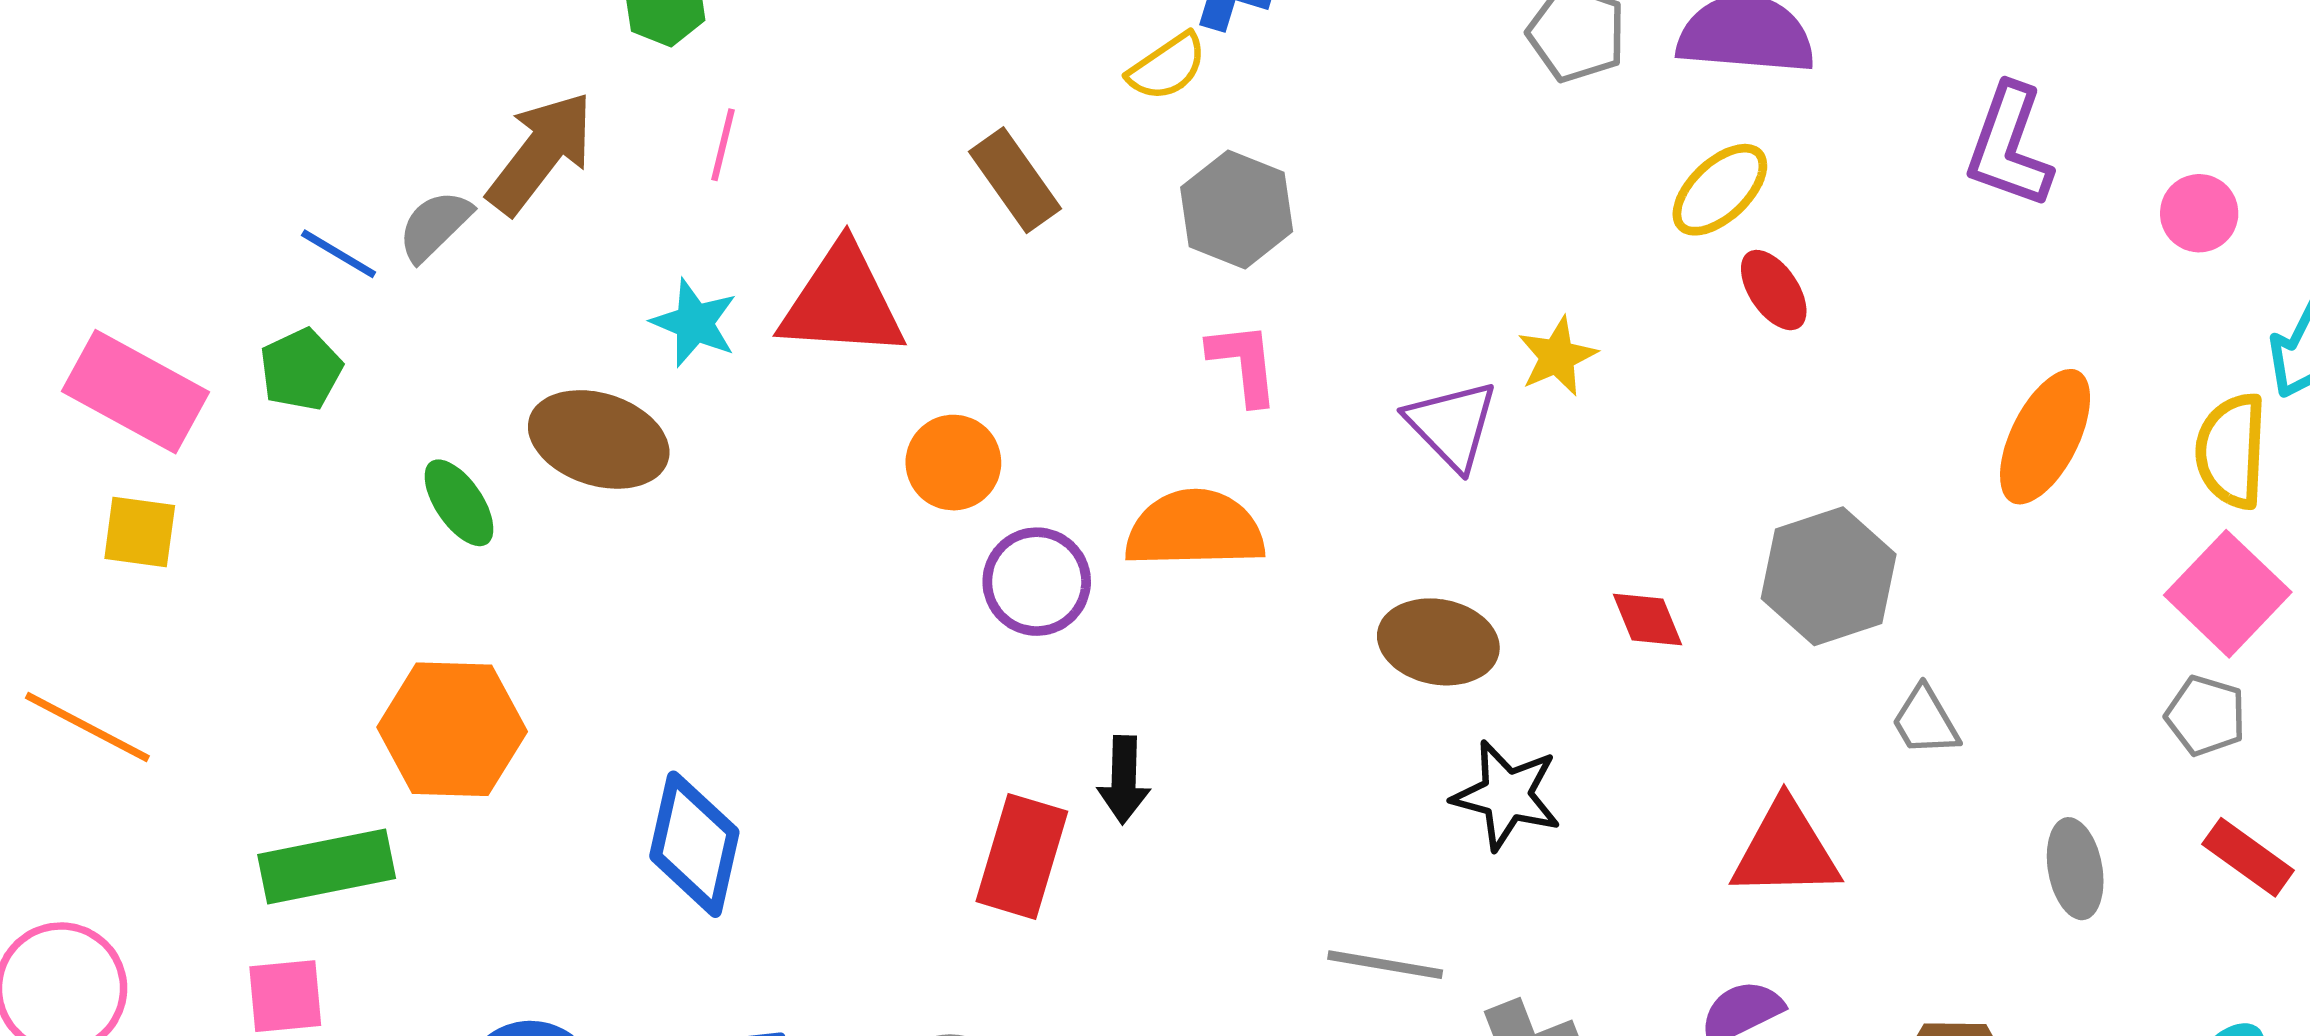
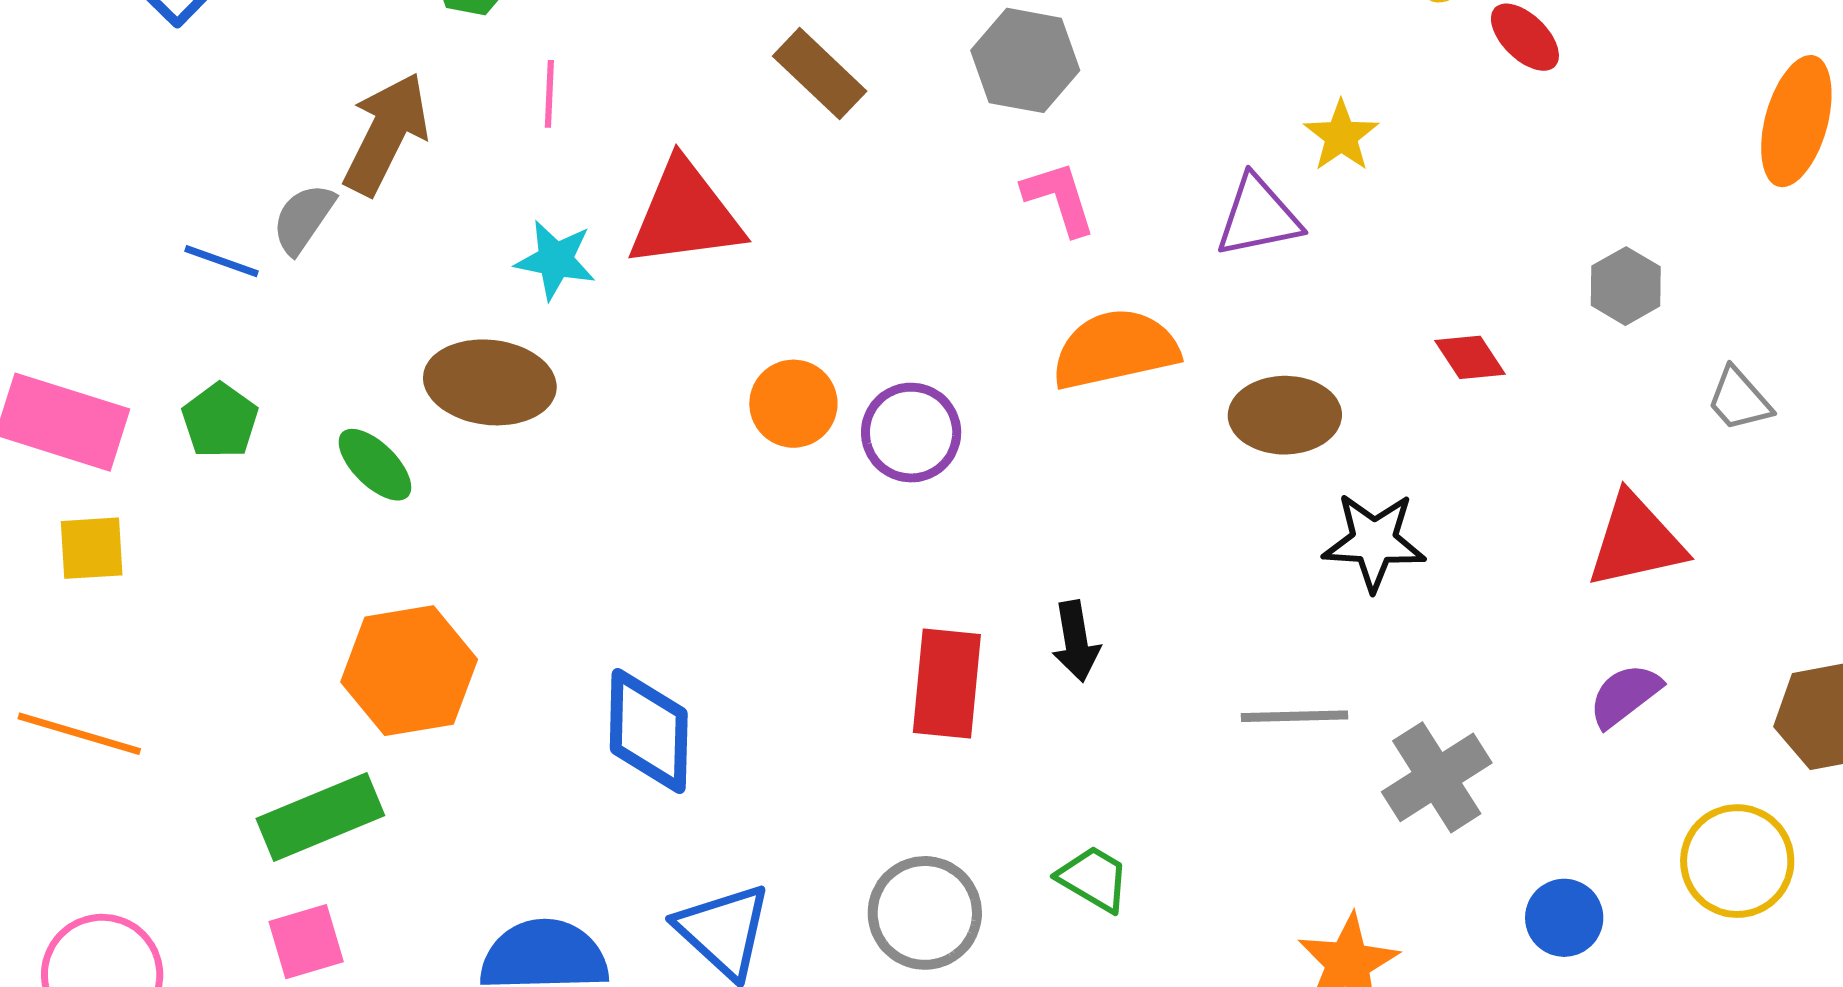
green pentagon: (301, 369) -> (220, 421), moved
purple triangle: (1452, 425) -> (1258, 217), turned -46
orange circle: (953, 463) -> (793, 404), moved
orange semicircle: (1195, 529) -> (1115, 349), moved
gray hexagon: (1829, 576) -> (1626, 286), size x0.6
black arrow: (1124, 780) -> (1076, 641), moved

